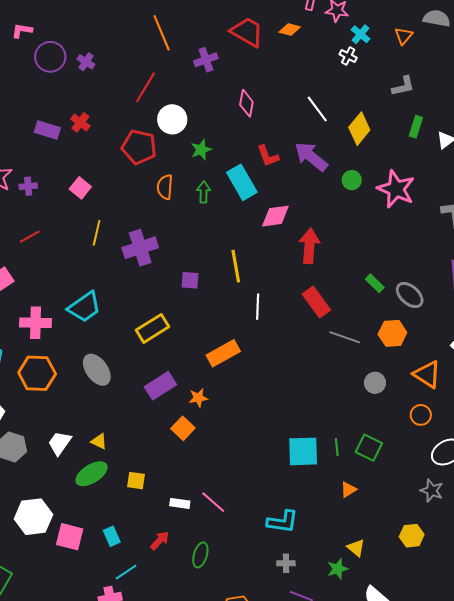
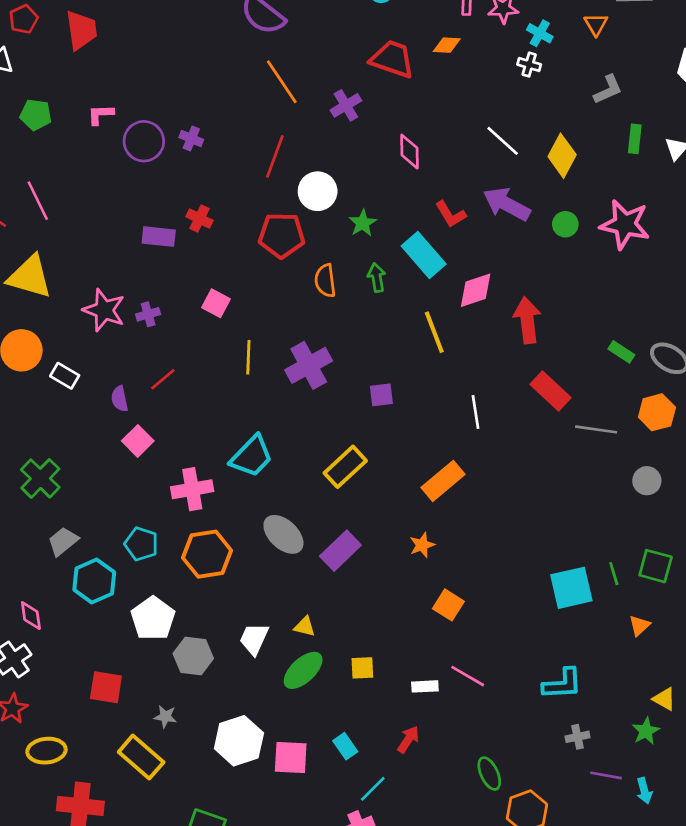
yellow line: (236, 266) -> (434, 332), moved
purple rectangle: (160, 386) -> (340, 551), moved
orange square: (183, 428) -> (448, 605), moved
green ellipse: (200, 555) -> (489, 774), moved, turned -30

